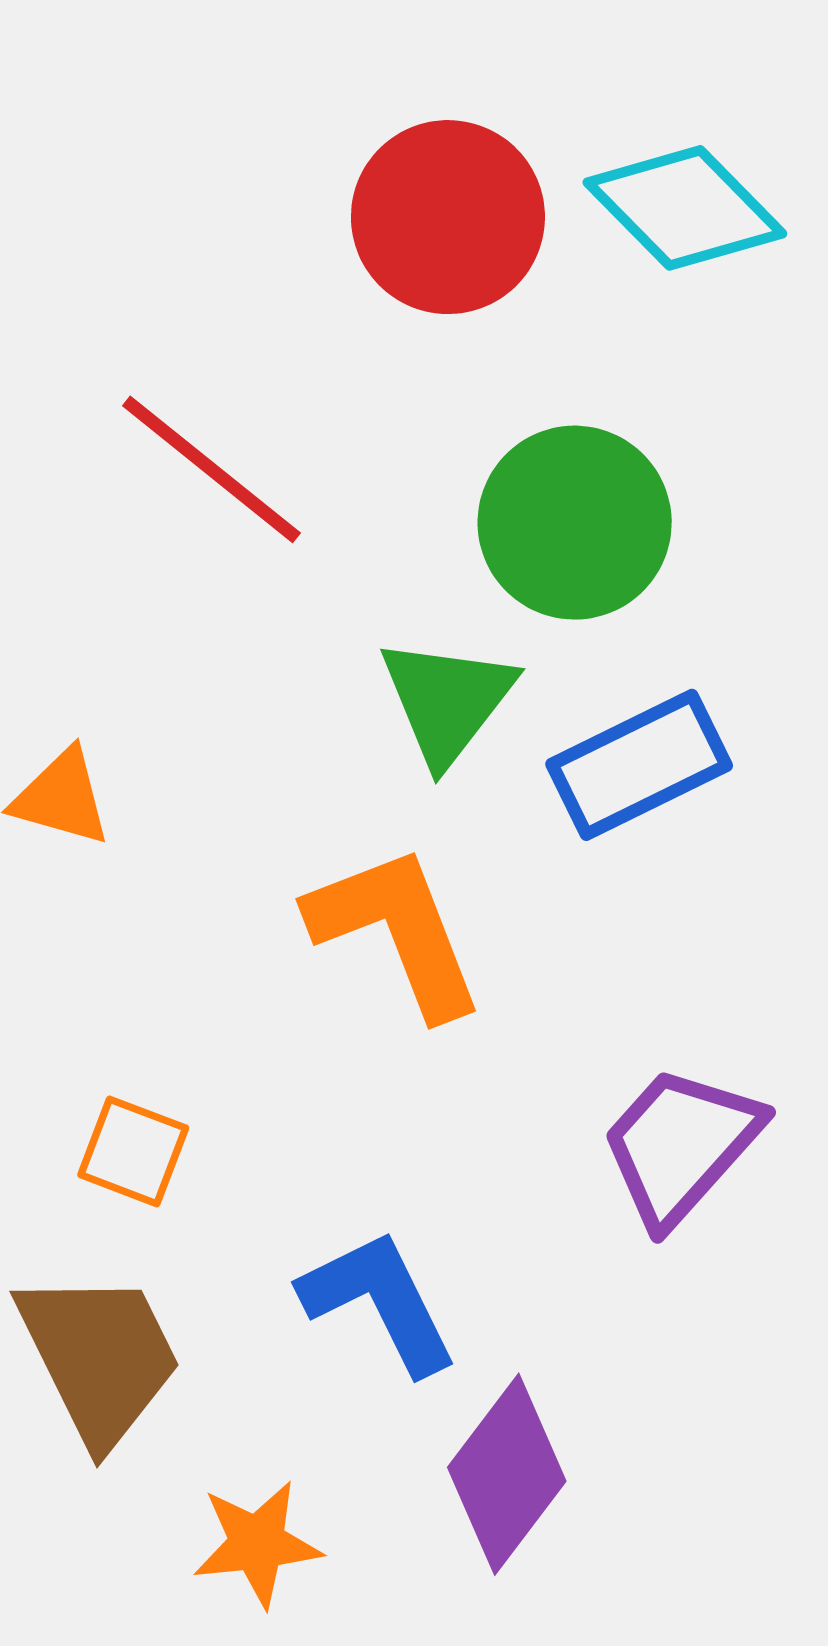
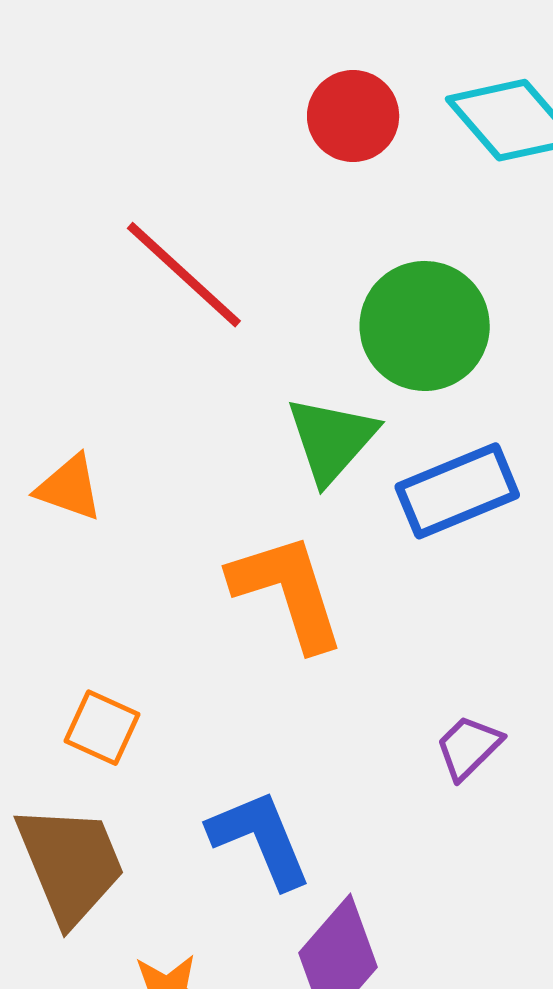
red circle: (448, 217) -> (353, 116), size x0.7
purple trapezoid: (681, 1145) -> (469, 747), size x0.6

